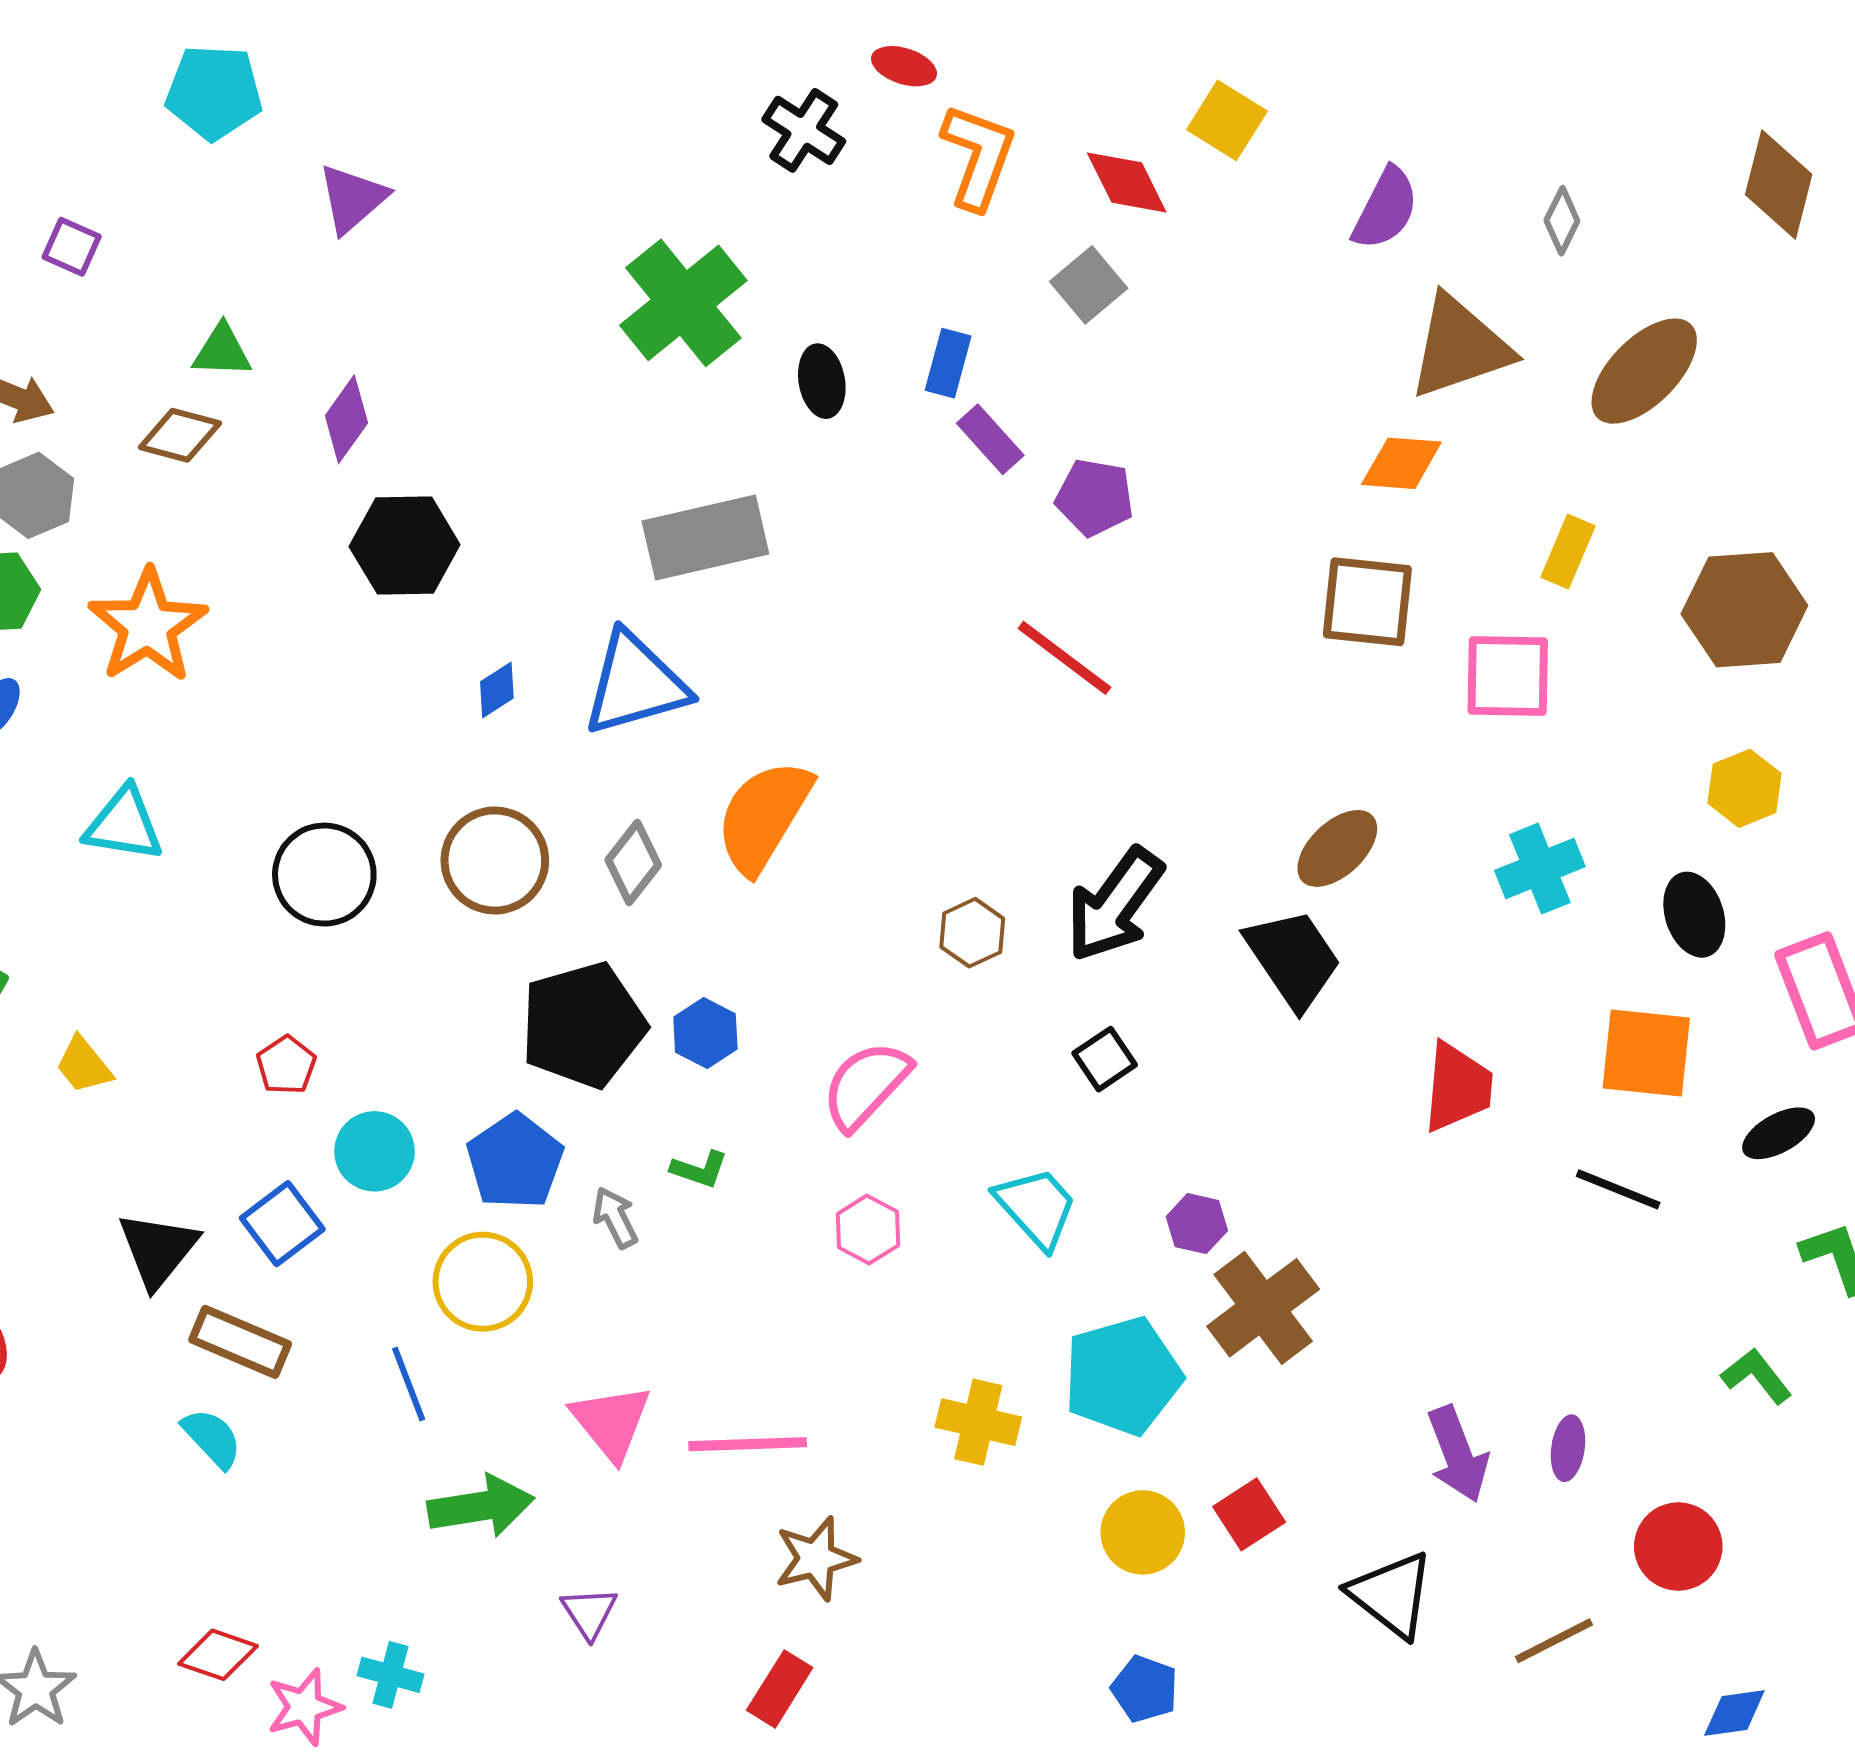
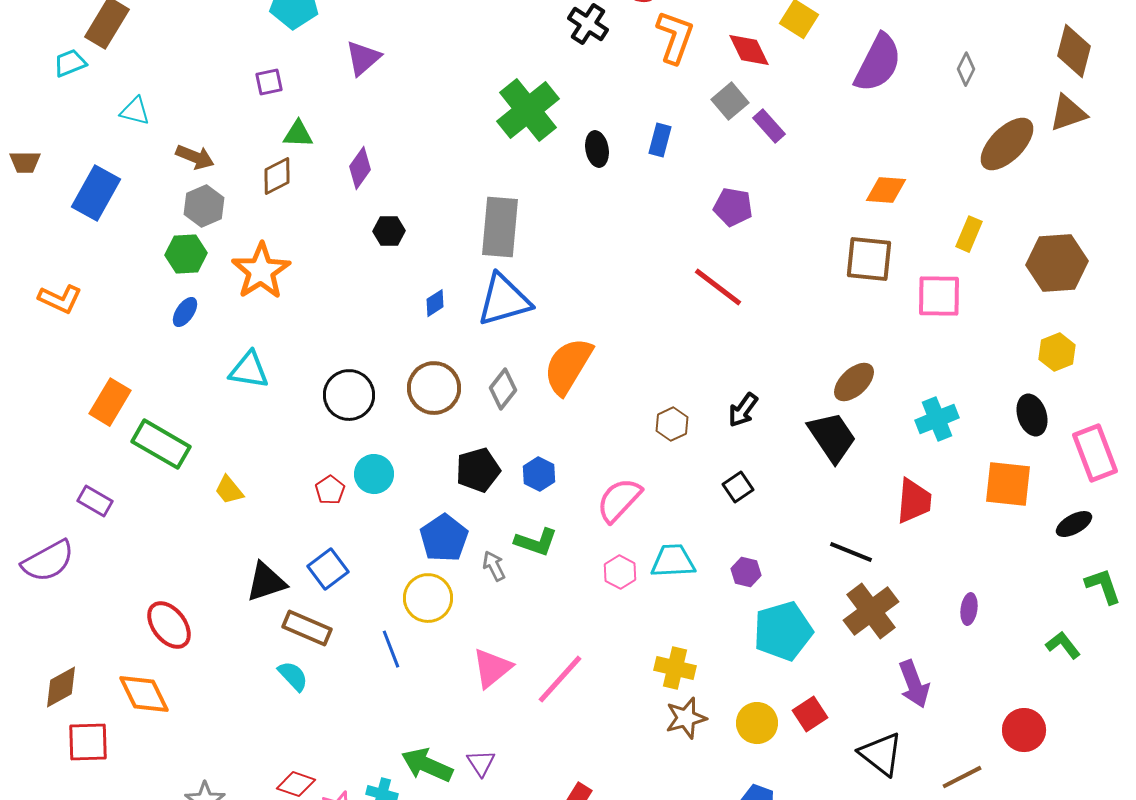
purple semicircle: (1385, 209) -> (878, 63), size x1.4
purple square: (72, 247) -> (269, 82), moved, turned -36
brown triangle: (1460, 347) -> (1068, 113), moved, size x0.7
brown diamond: (180, 435) -> (277, 176), turned -42
purple rectangle: (990, 439) -> (769, 126), moved
gray rectangle: (705, 538) -> (500, 227), moved, turned -72
black hexagon: (405, 546) -> (389, 231), size x0.6
cyan cross: (1540, 869) -> (937, 419), moved
black arrow: (1115, 905) -> (743, 410), size x0.6
black pentagon: (583, 1025) -> (478, 470), size x0.7
cyan circle: (375, 1151) -> (374, 474), moved
green L-shape: (699, 1169) -> (536, 542), size x1.5
black line: (1618, 1189) -> (851, 552), moved
cyan trapezoid: (1036, 1207) -> (673, 561), moved, turned -51
purple hexagon: (1197, 1224) -> (746, 572), moved
black triangle: (158, 1250) -> (266, 582), turned 33
brown cross: (1263, 1308) -> (871, 611), moved
cyan pentagon: (1123, 1376) -> (783, 631), moved
pink triangle: (611, 1422) -> (492, 668), turned 30
pink line: (748, 1444) -> (560, 679), turned -46
purple ellipse: (1568, 1448) -> (969, 609), moved
green arrow: (481, 1506) -> (427, 765), moved, turned -147
brown star: (816, 1559) -> (686, 718), moved

